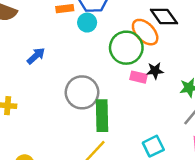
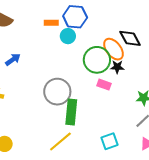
blue arrow: (36, 56) -> (13, 59), moved
black star: (155, 71) -> (117, 67), moved

